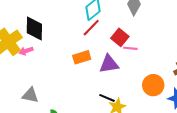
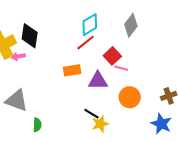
orange circle: (153, 85) -> (130, 97), moved
gray triangle: (30, 95) -> (17, 100), size x1.4

